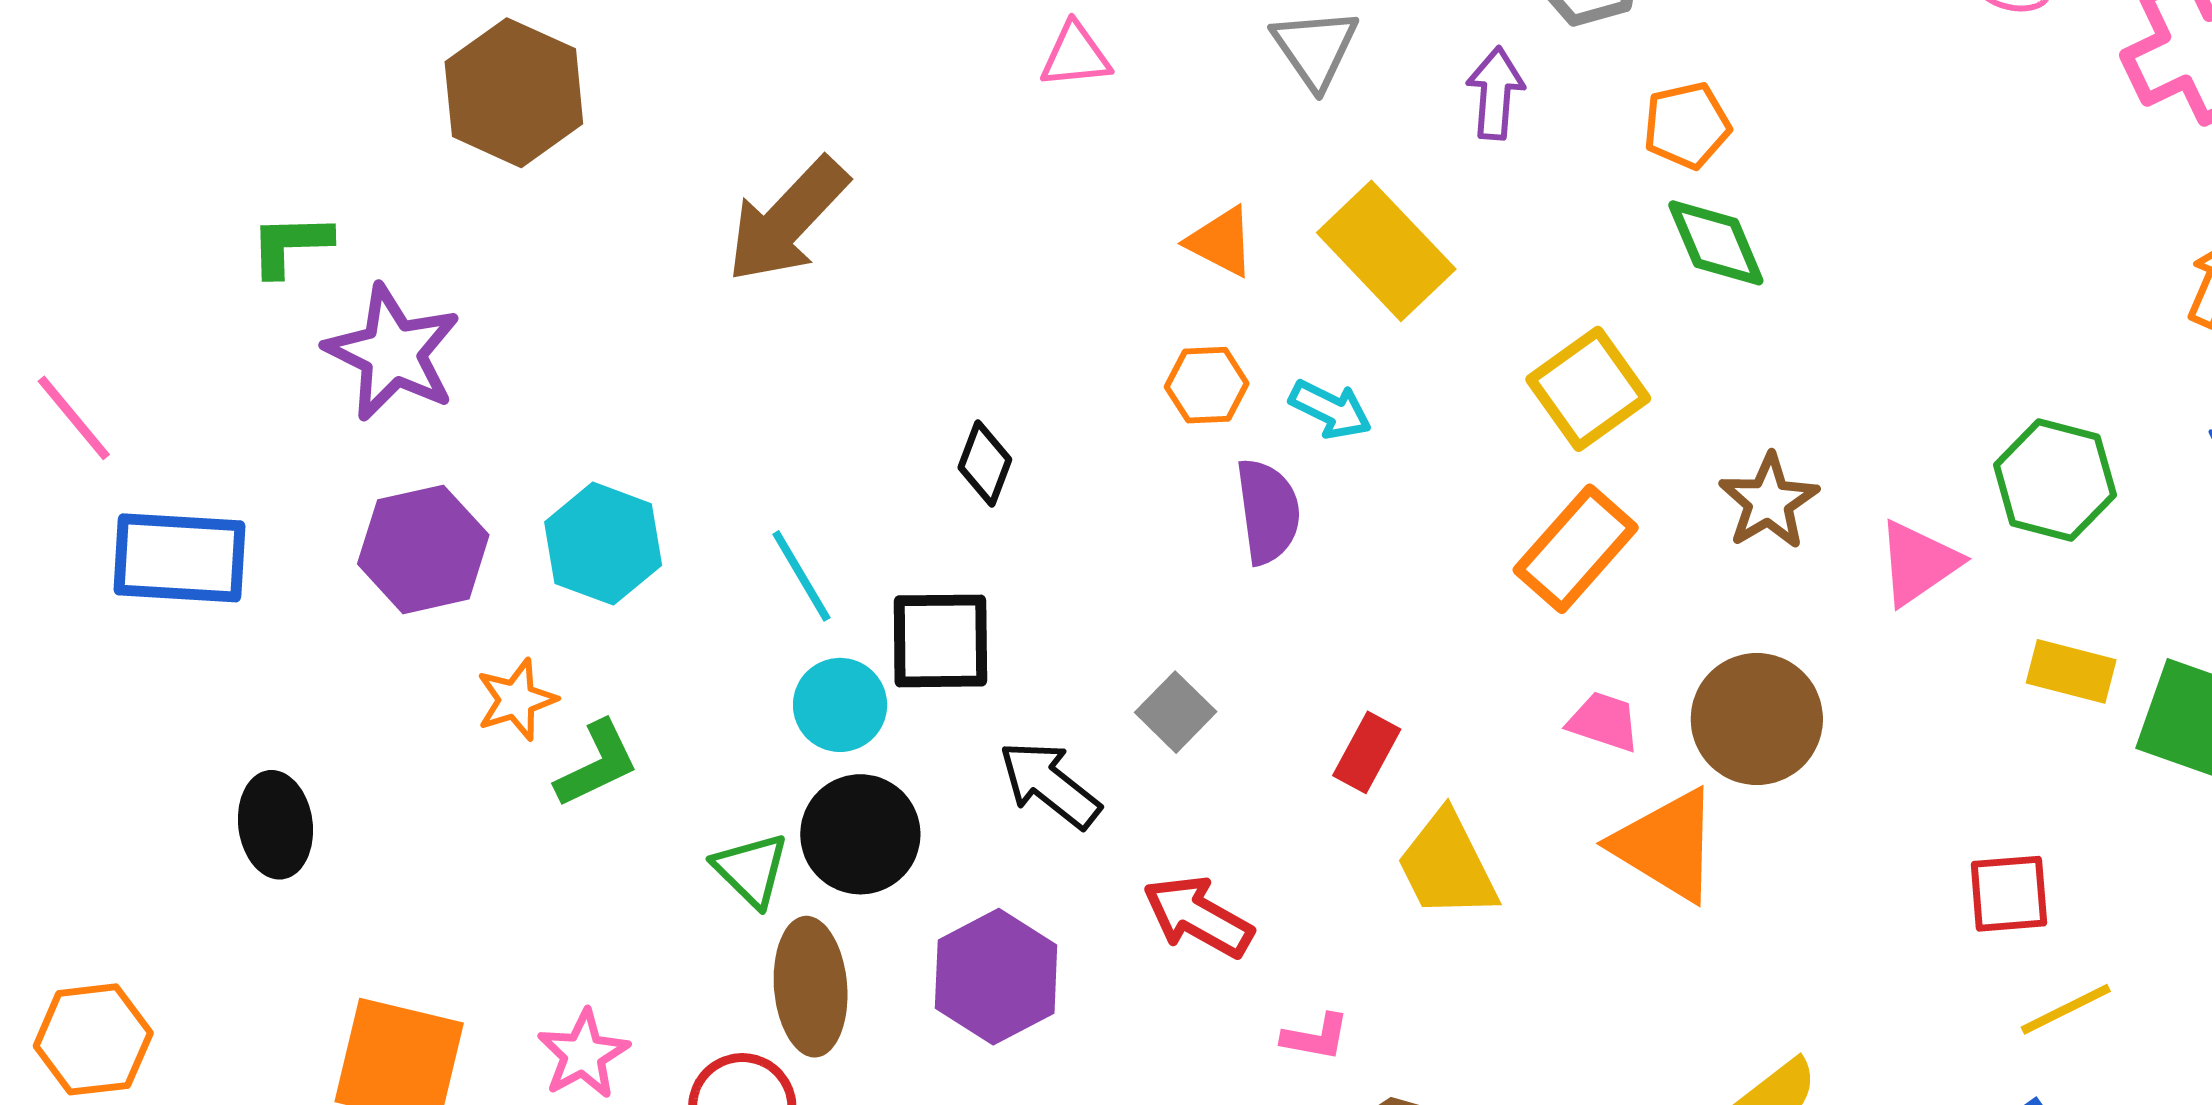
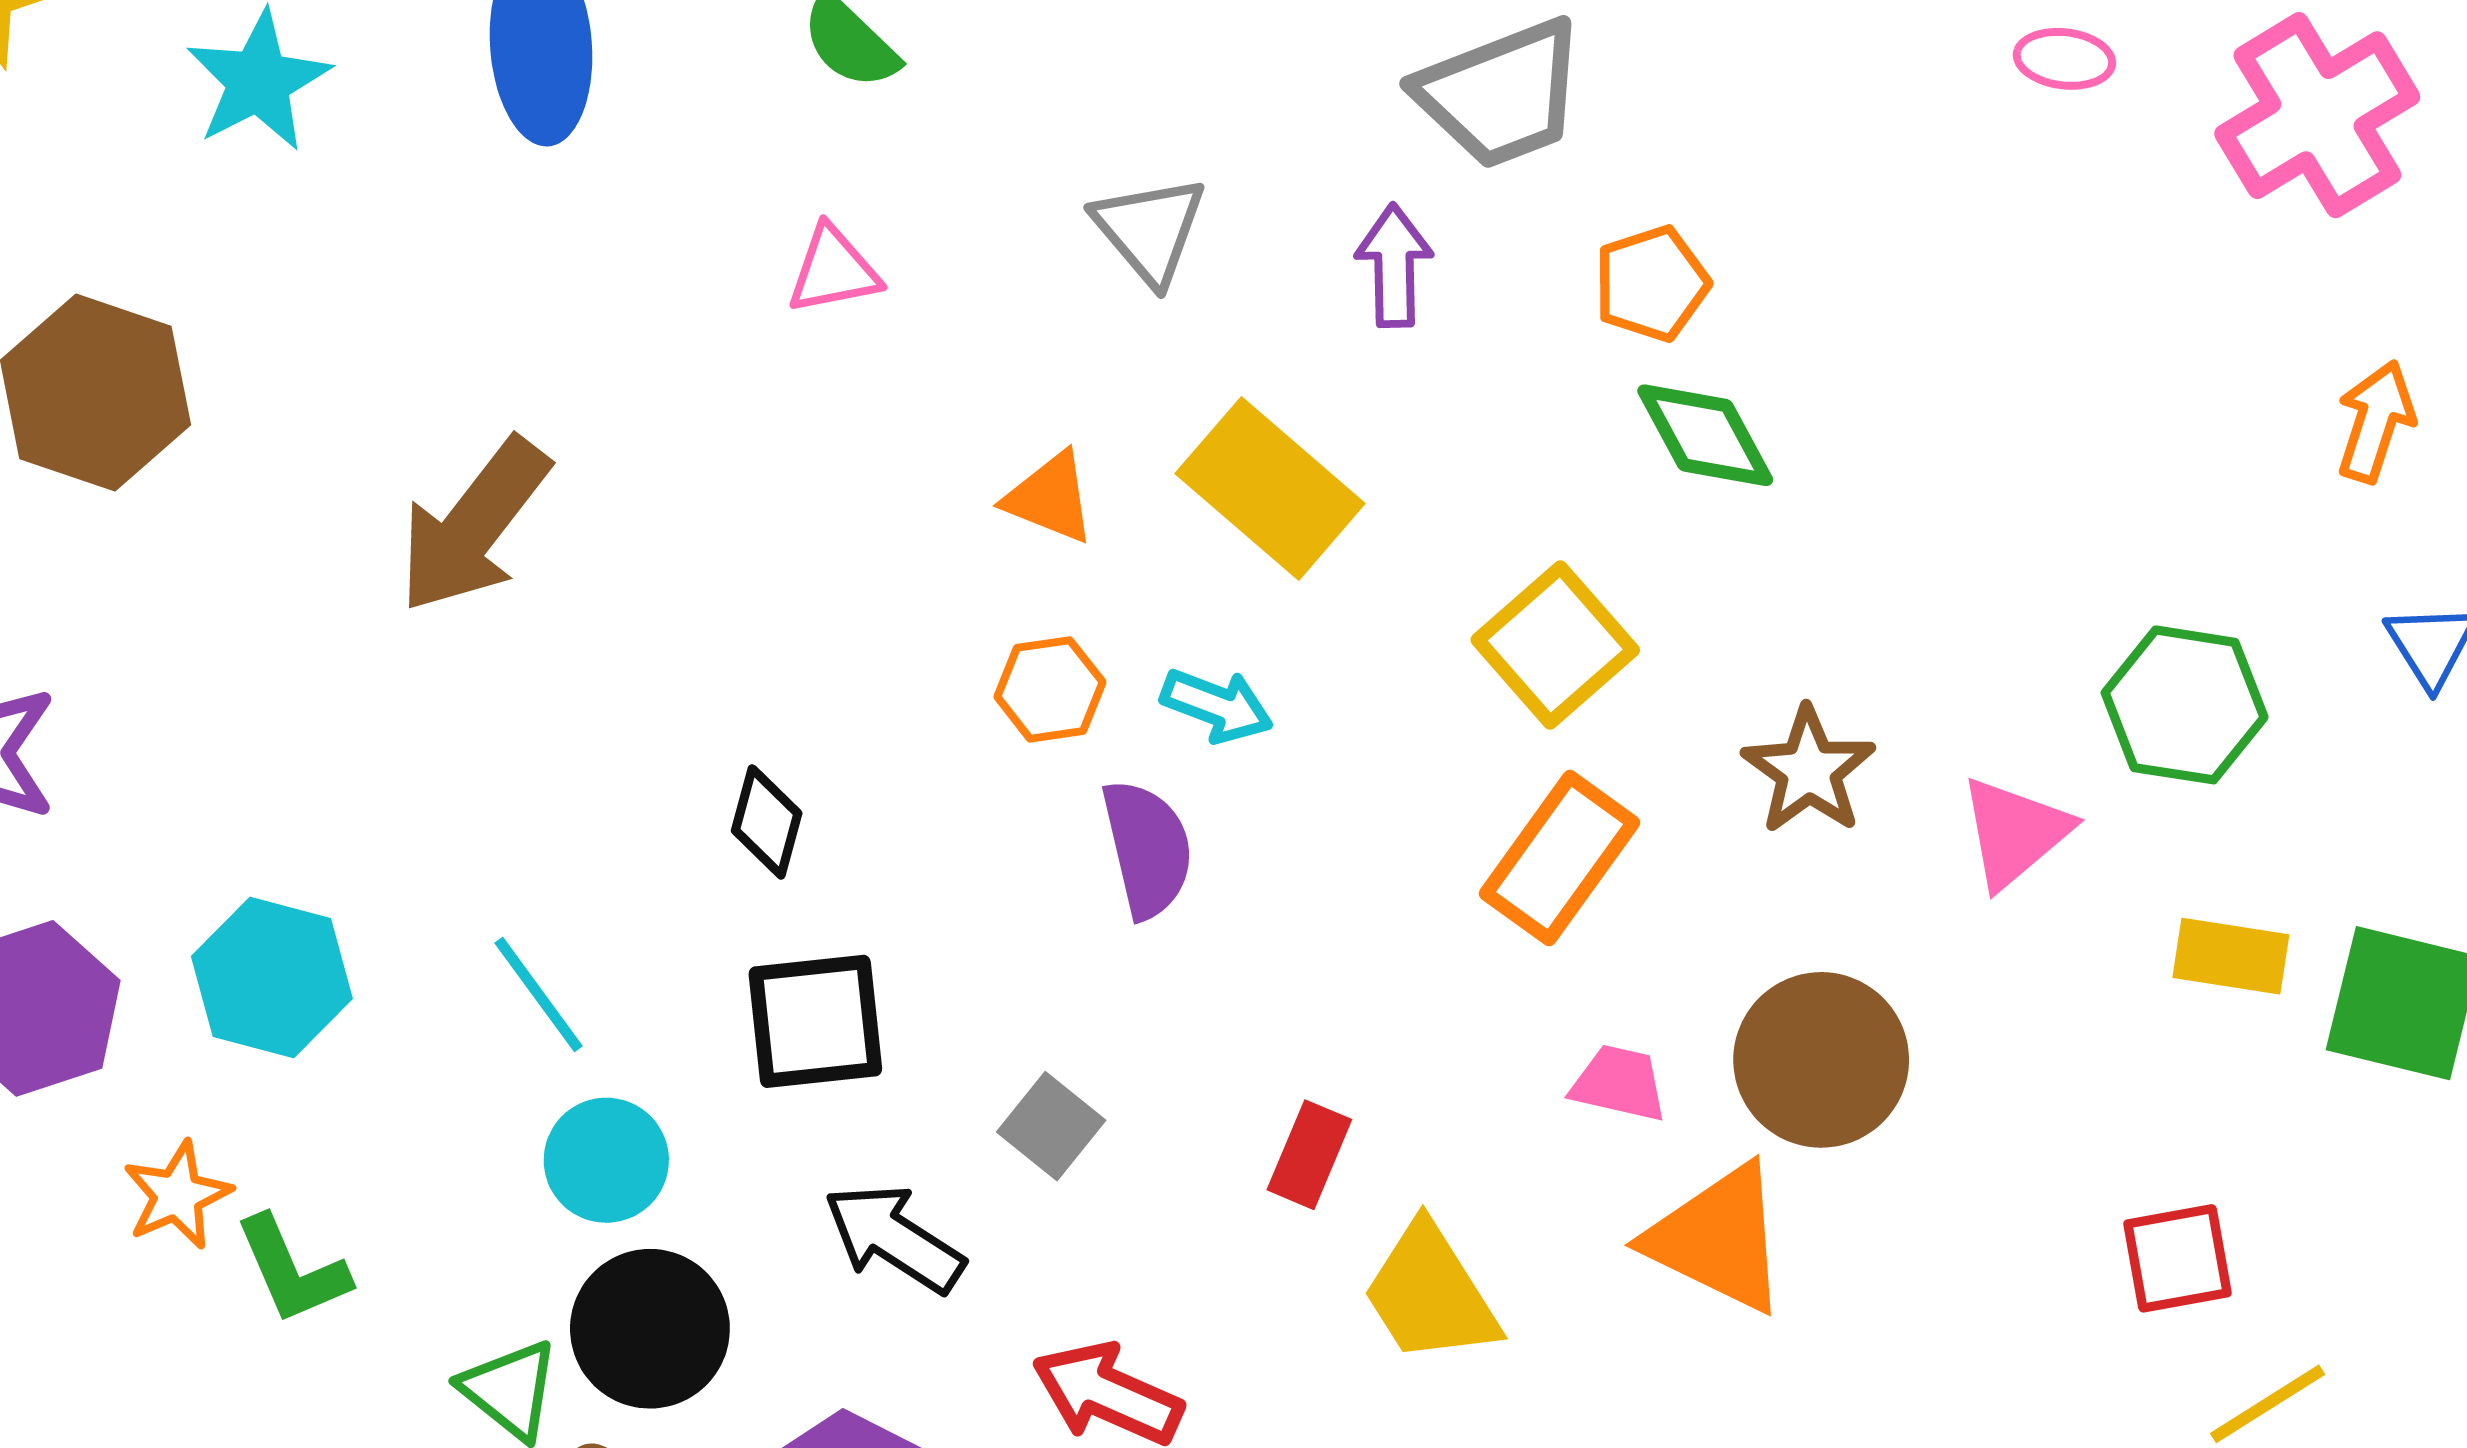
black square: (940, 641) -> (815, 1021), moved
green L-shape: (597, 764) -> (292, 1270), turned 98

